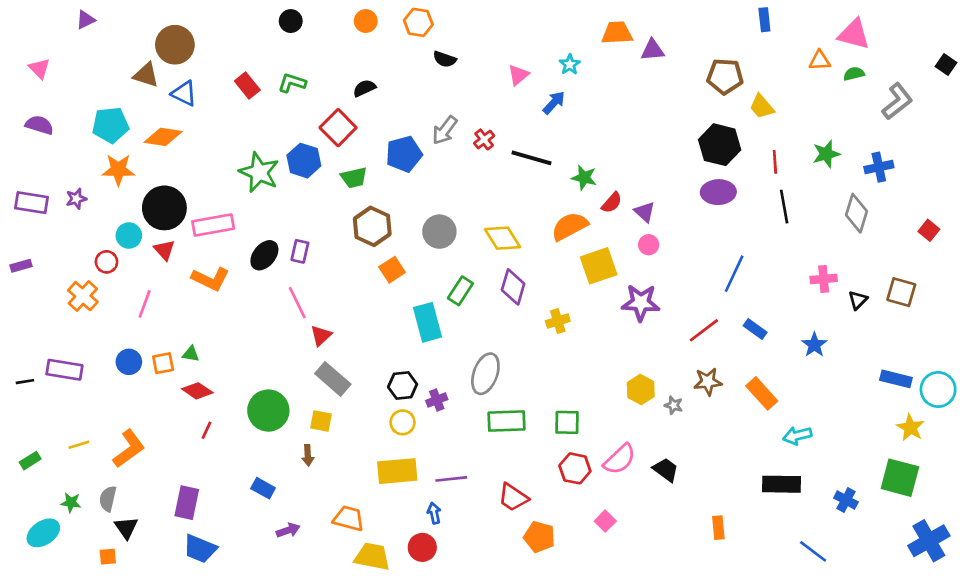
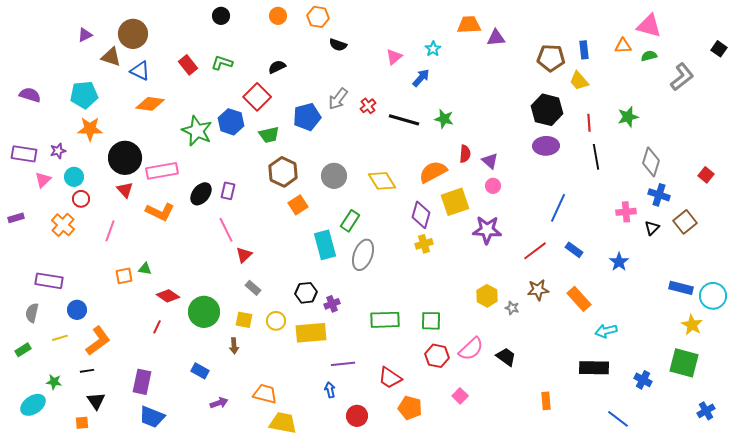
purple triangle: (85, 20) -> (85, 35), moved
blue rectangle: (764, 20) -> (584, 50), moved
pink triangle: (39, 68) -> (43, 180), moved, turned 30
orange diamond: (163, 137) -> (150, 104), moved
blue cross: (879, 167) -> (659, 195), moved, turned 30
green star: (584, 178) -> (444, 119), moved
red semicircle: (612, 203) -> (465, 154), turned -36
cyan circle: (129, 236) -> (74, 177), moved
purple rectangle: (21, 266) -> (16, 218), moved
purple diamond: (513, 287) -> (421, 215), moved
brown square: (901, 292) -> (685, 222), turned 35
blue circle: (129, 362) -> (77, 310), moved
gray ellipse: (485, 374) -> (363, 255), moved
gray rectangle: (333, 379) -> (253, 288), size x0.6
black line: (25, 382) -> (87, 371), moved
red diamond: (197, 391) -> (168, 296), moved
yellow circle: (403, 422) -> (276, 321), moved
yellow rectangle: (397, 471) -> (311, 333), moved
gray semicircle: (108, 499) -> (32, 313), moved
blue cross: (929, 541) -> (706, 411), size x0.6
red circle: (422, 547) -> (357, 416), moved

